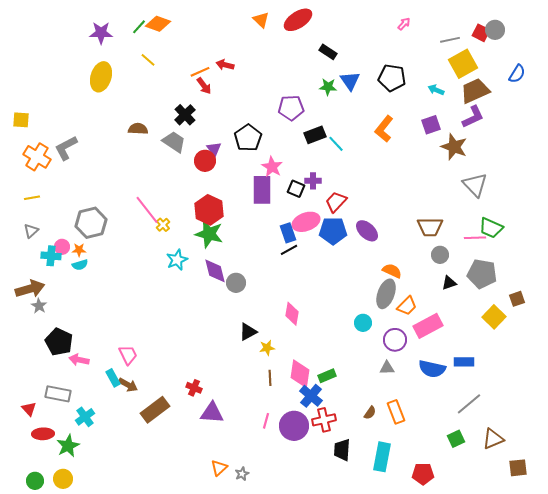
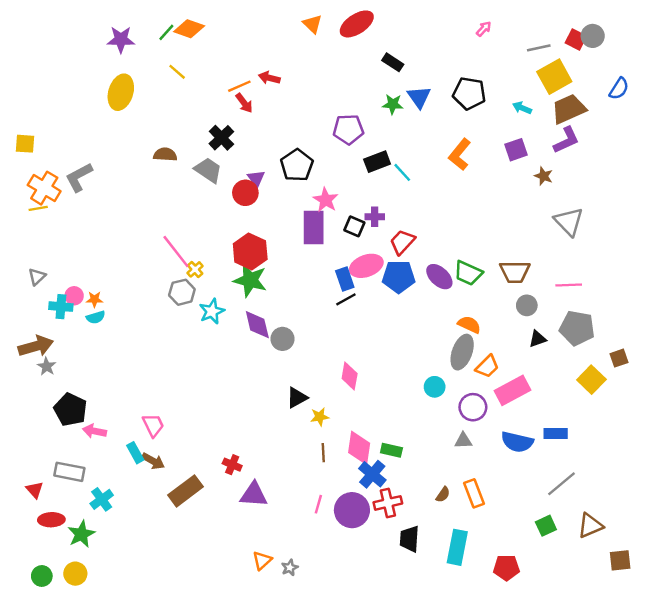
brown star: (454, 147) -> (544, 176), size x0.6
yellow line: (32, 198) -> (38, 208), moved
gray hexagon: (91, 223) -> (182, 292), moved, size x0.7
green trapezoid: (491, 228) -> (468, 273), moved
green rectangle: (327, 376) -> (391, 450), turned 36

